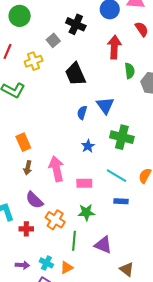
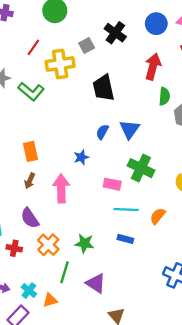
yellow cross: (34, 61) -> (60, 64), size x1.4
blue star: (88, 146) -> (81, 157), moved
cyan line: (116, 176) -> (126, 210), turned -40
pink rectangle: (84, 183) -> (112, 184), moved

